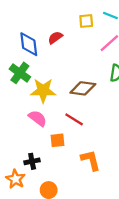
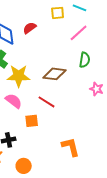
orange L-shape: (91, 160) -> (71, 147), moved

